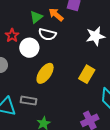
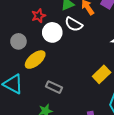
yellow ellipse: (45, 73) -> (35, 60), moved
gray rectangle: (28, 101) -> (54, 87), moved

